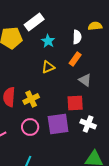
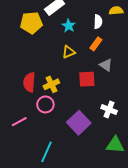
red square: (75, 103) -> (87, 79), moved
purple square: (58, 124) -> (79, 123), moved, turned -35
pink circle: (30, 127) -> (45, 104), moved

